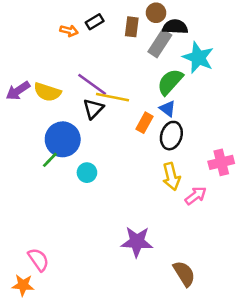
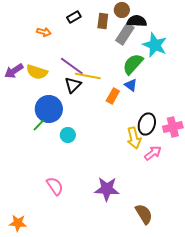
orange arrow: (69, 31) -> (44, 32), moved
black ellipse: (171, 136) -> (147, 124), moved
pink semicircle: (38, 260) -> (55, 186), moved

